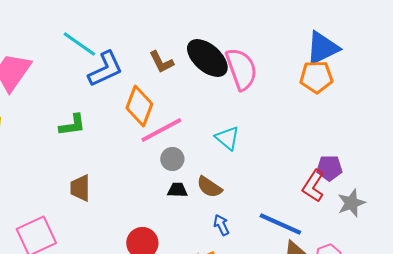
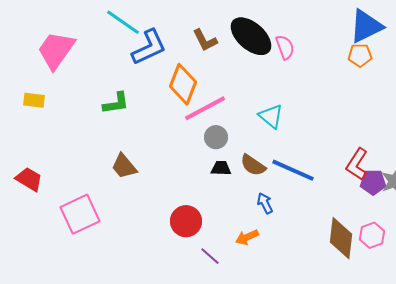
pink semicircle: (241, 69) -> (285, 47), size x0.6
orange pentagon: (316, 77) -> (360, 55), size x0.7
purple pentagon: (329, 168) -> (373, 182), moved
brown trapezoid: (80, 188) -> (124, 166), turned -40
blue line: (280, 224) -> (293, 170), moved

